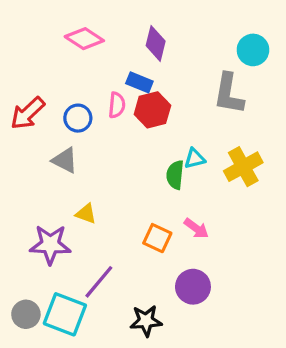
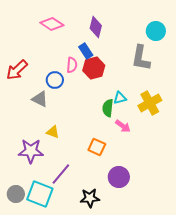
blue rectangle: (139, 82) -> (86, 51), turned 35
blue circle: (78, 118) -> (55, 80), moved
pink arrow: (196, 228) -> (123, 126), moved

